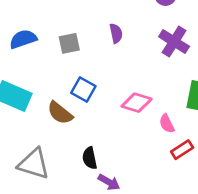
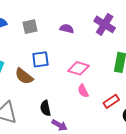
purple semicircle: (116, 33) -> (67, 29), moved, turned -64
blue square: (83, 89) -> (40, 59), turned -36
pink semicircle: (167, 124) -> (83, 91), moved

